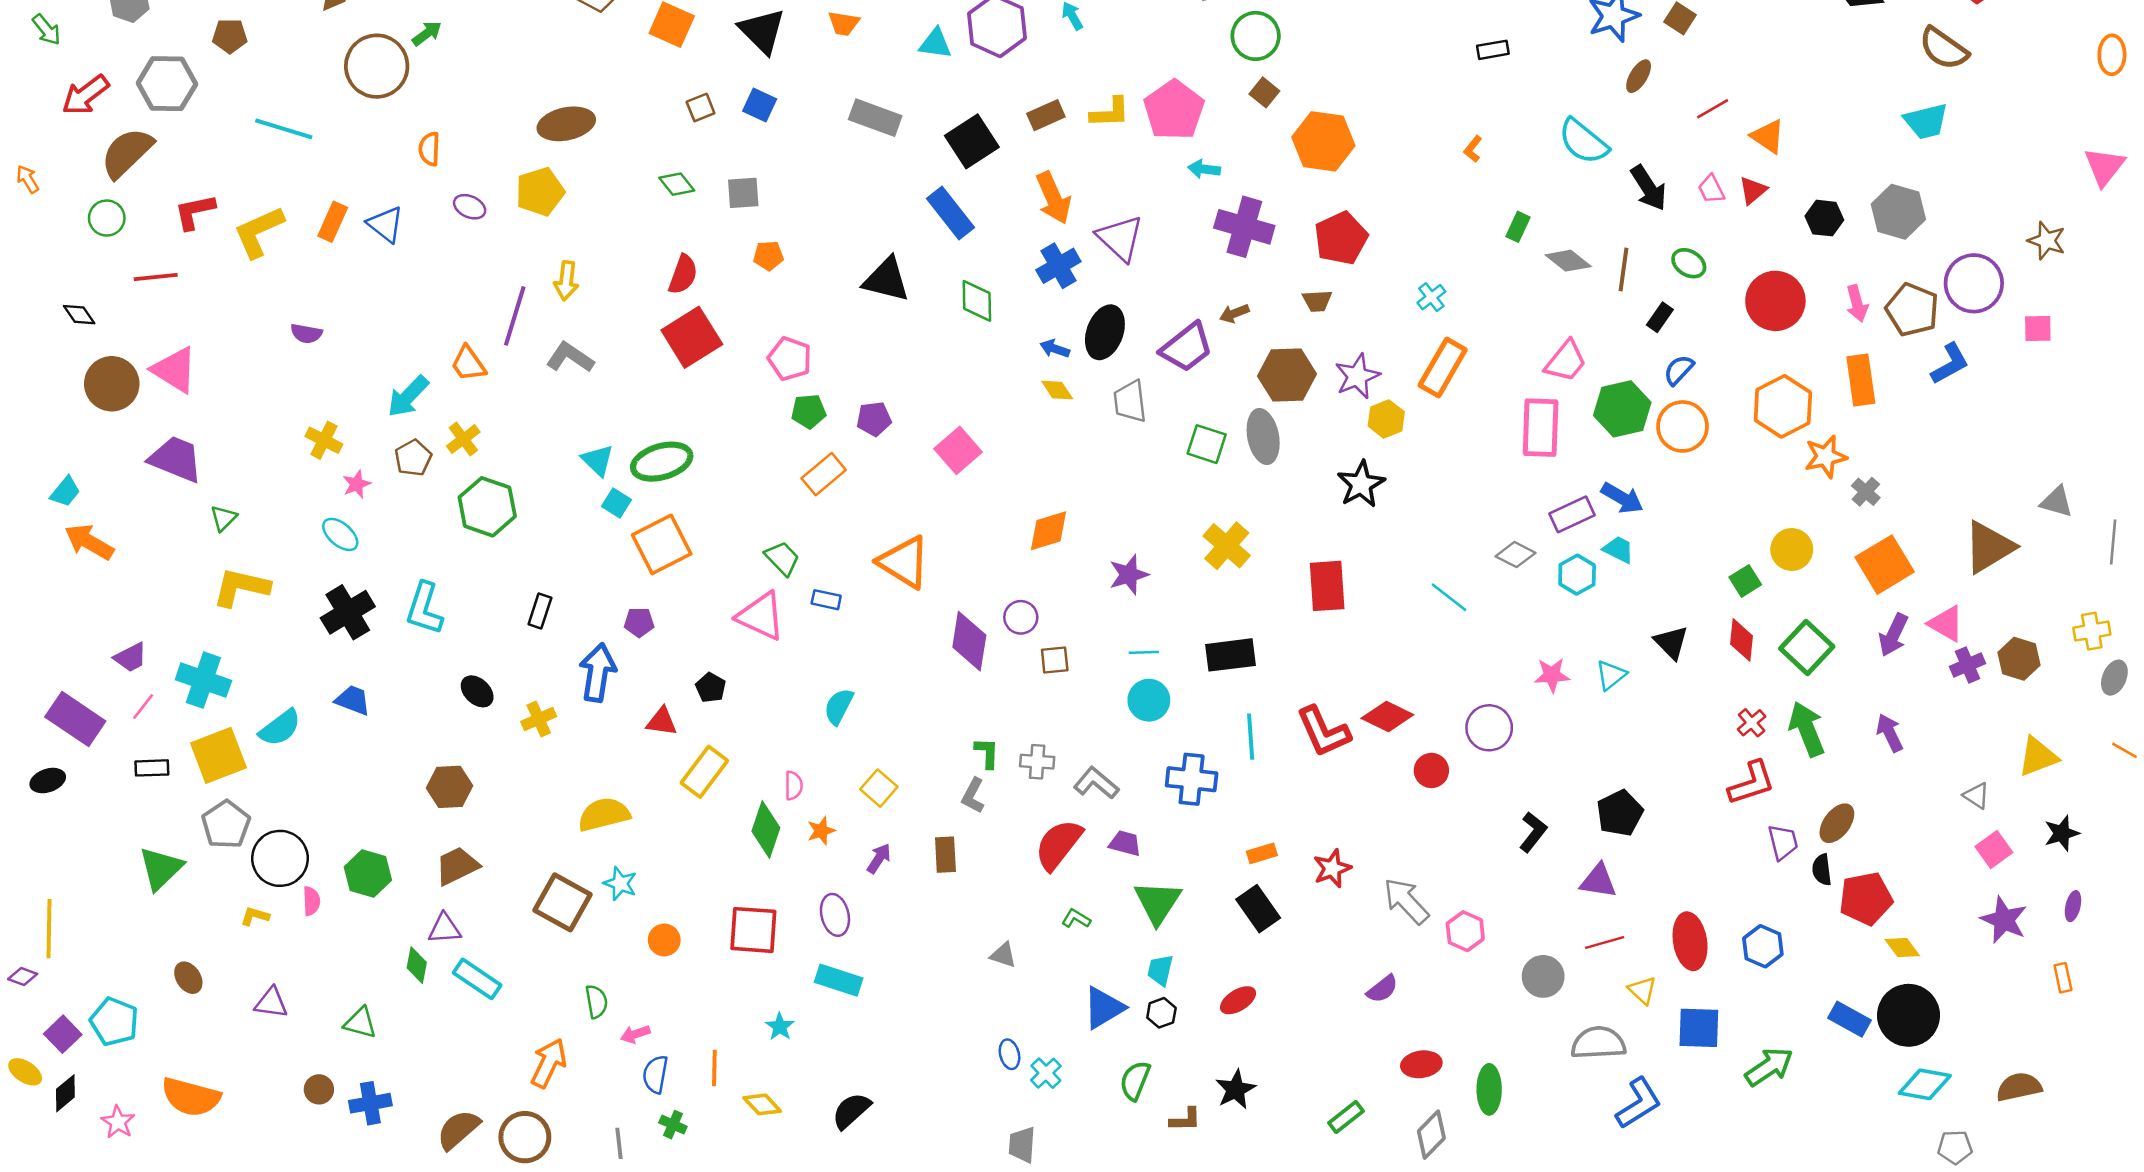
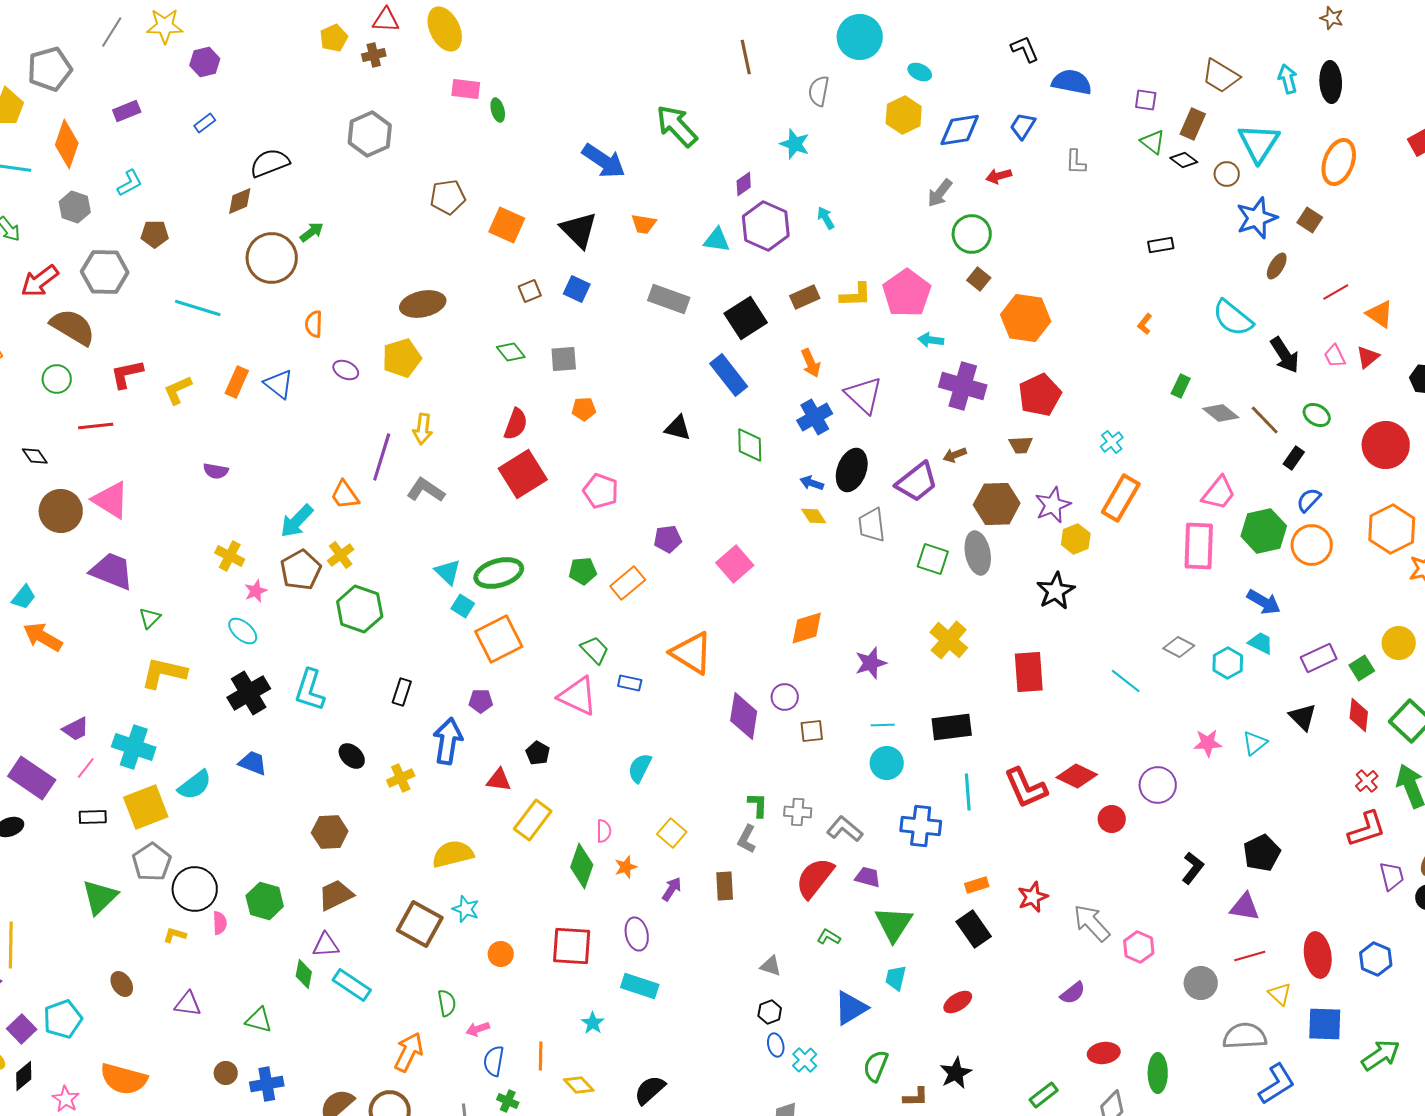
brown semicircle: (127, 153) -> (73, 327), turned 75
orange arrow: (1053, 198) -> (811, 363), size x0.7
yellow L-shape: (259, 232) -> (178, 390), size x0.7
brown line: (1623, 270) -> (1265, 420), turned -52
black triangle: (886, 280) -> (678, 428), size x0.7
green pentagon: (809, 411) -> (583, 571), moved
brown pentagon: (413, 458) -> (301, 570), size x1.4
purple rectangle: (1572, 514) -> (1319, 658), moved
black hexagon: (1161, 1013) -> (770, 1012), moved
cyan pentagon: (114, 1022) -> (63, 1019), turned 30

